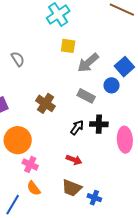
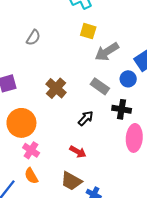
gray semicircle: (18, 59) -> (33, 38), turned 56
black cross: (99, 124) -> (122, 109), moved

